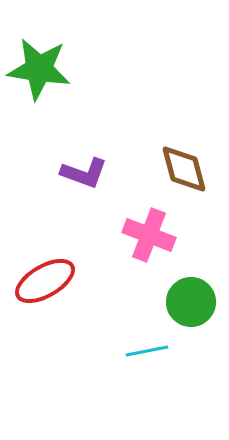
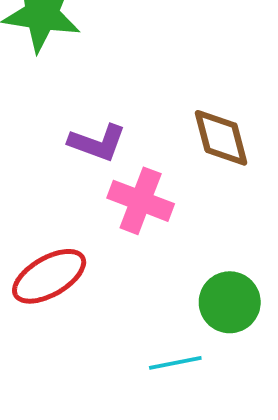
pink cross: (149, 235) -> (141, 201), moved

